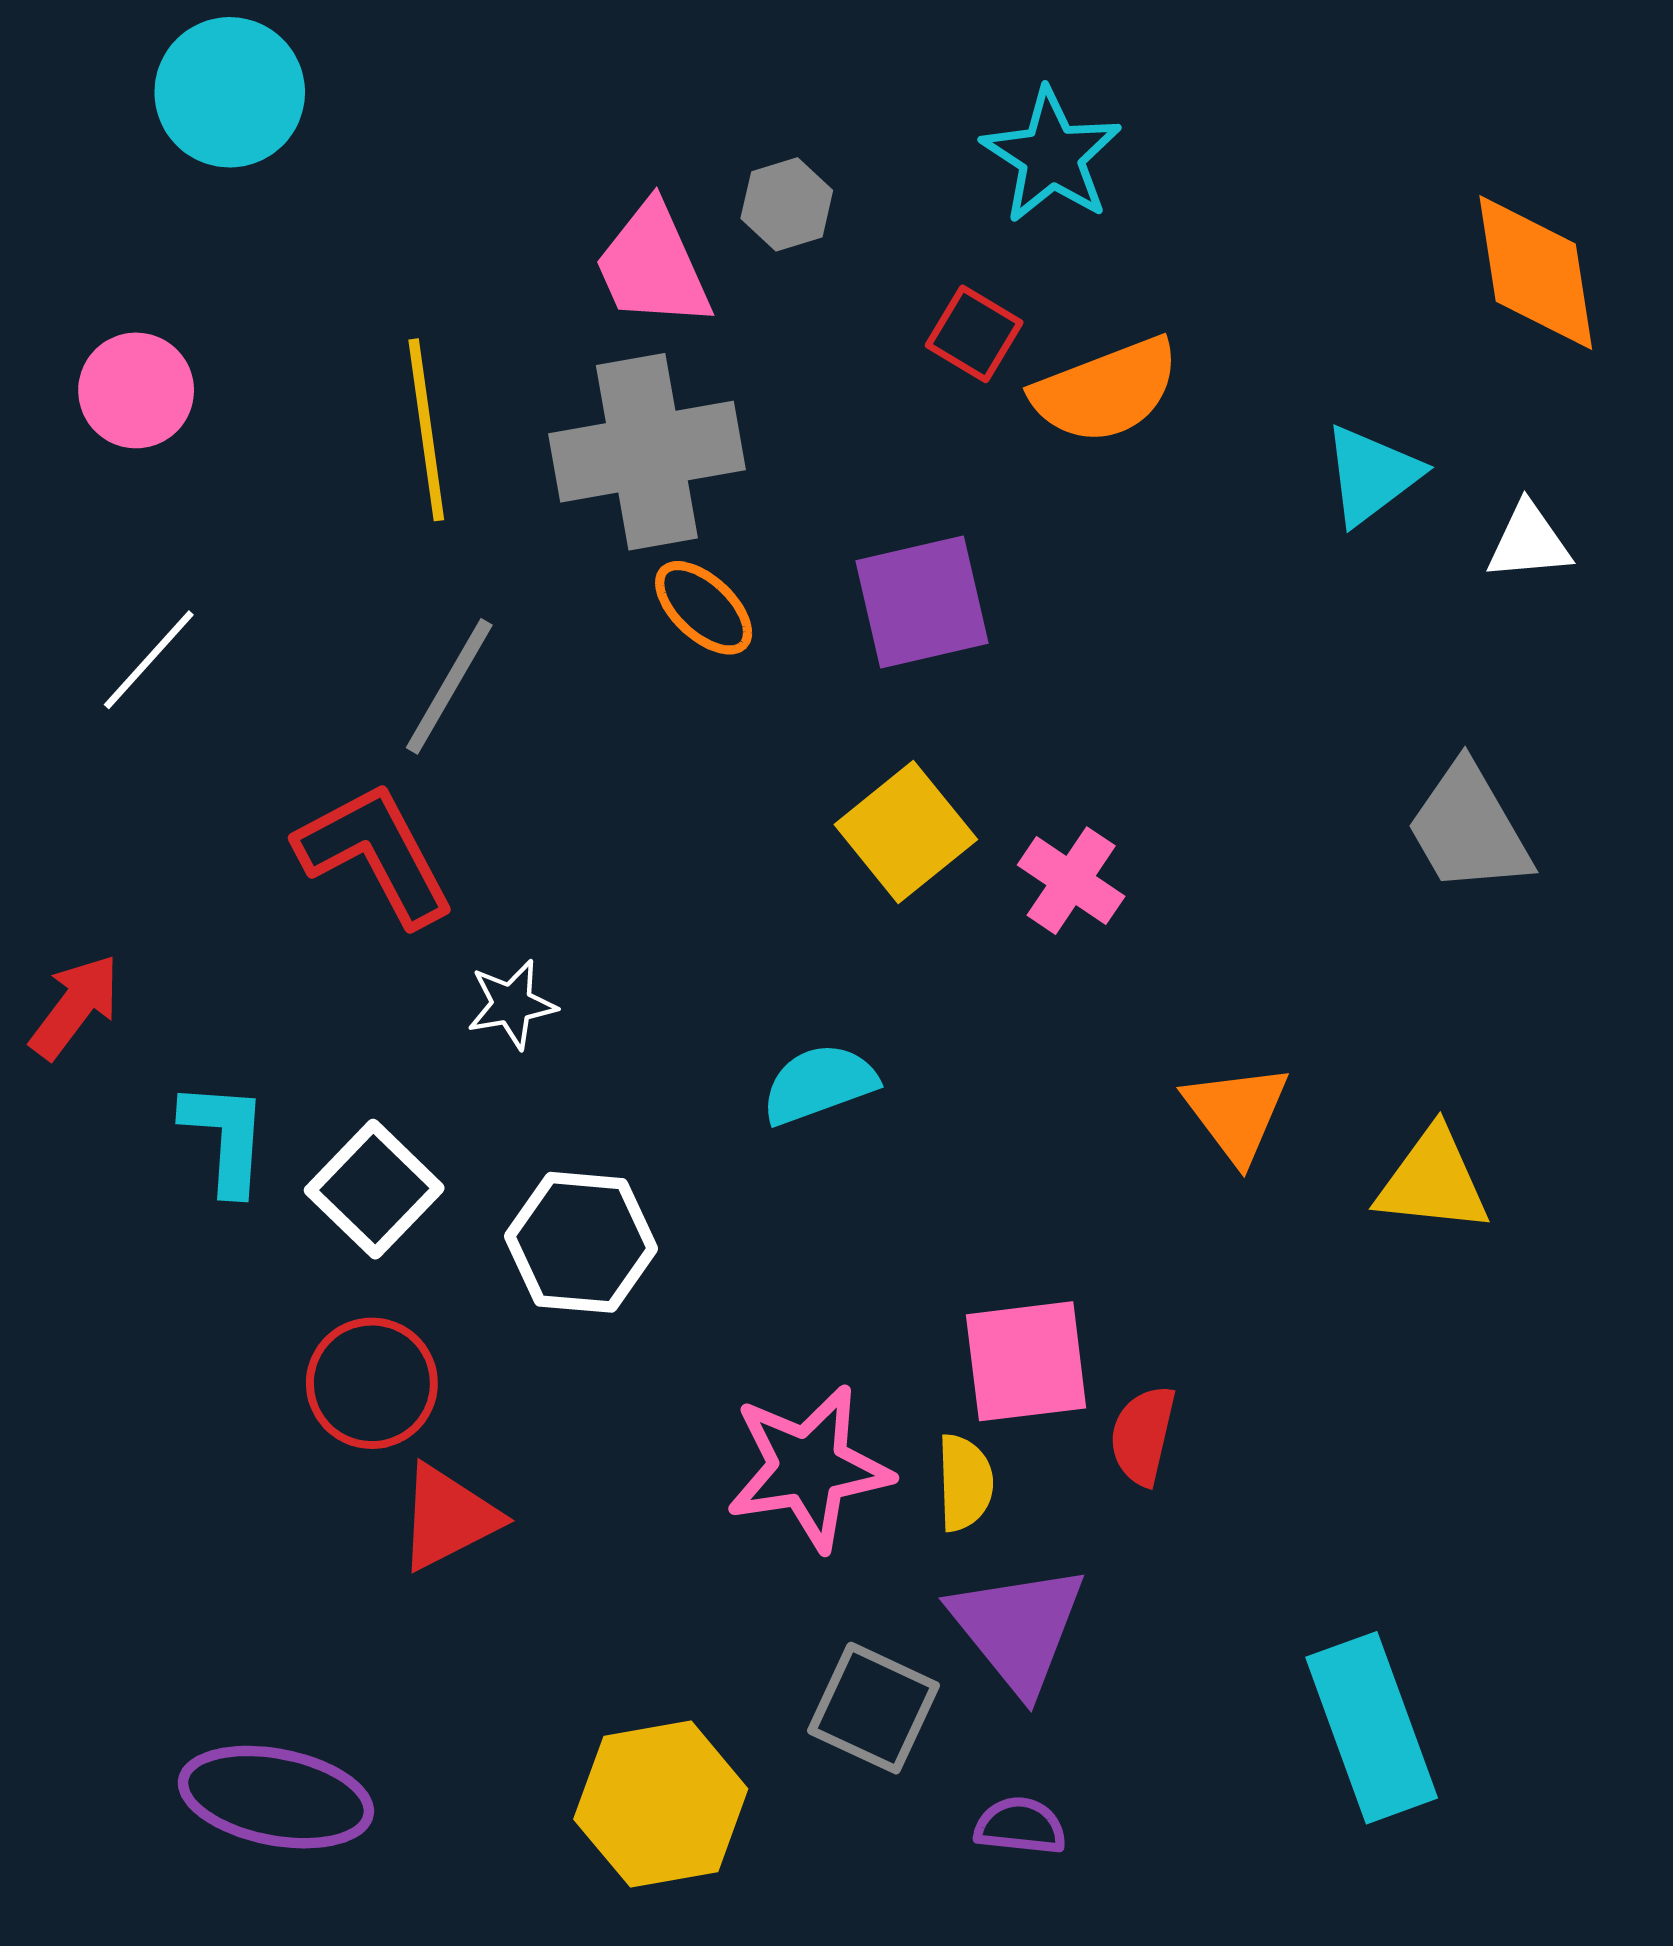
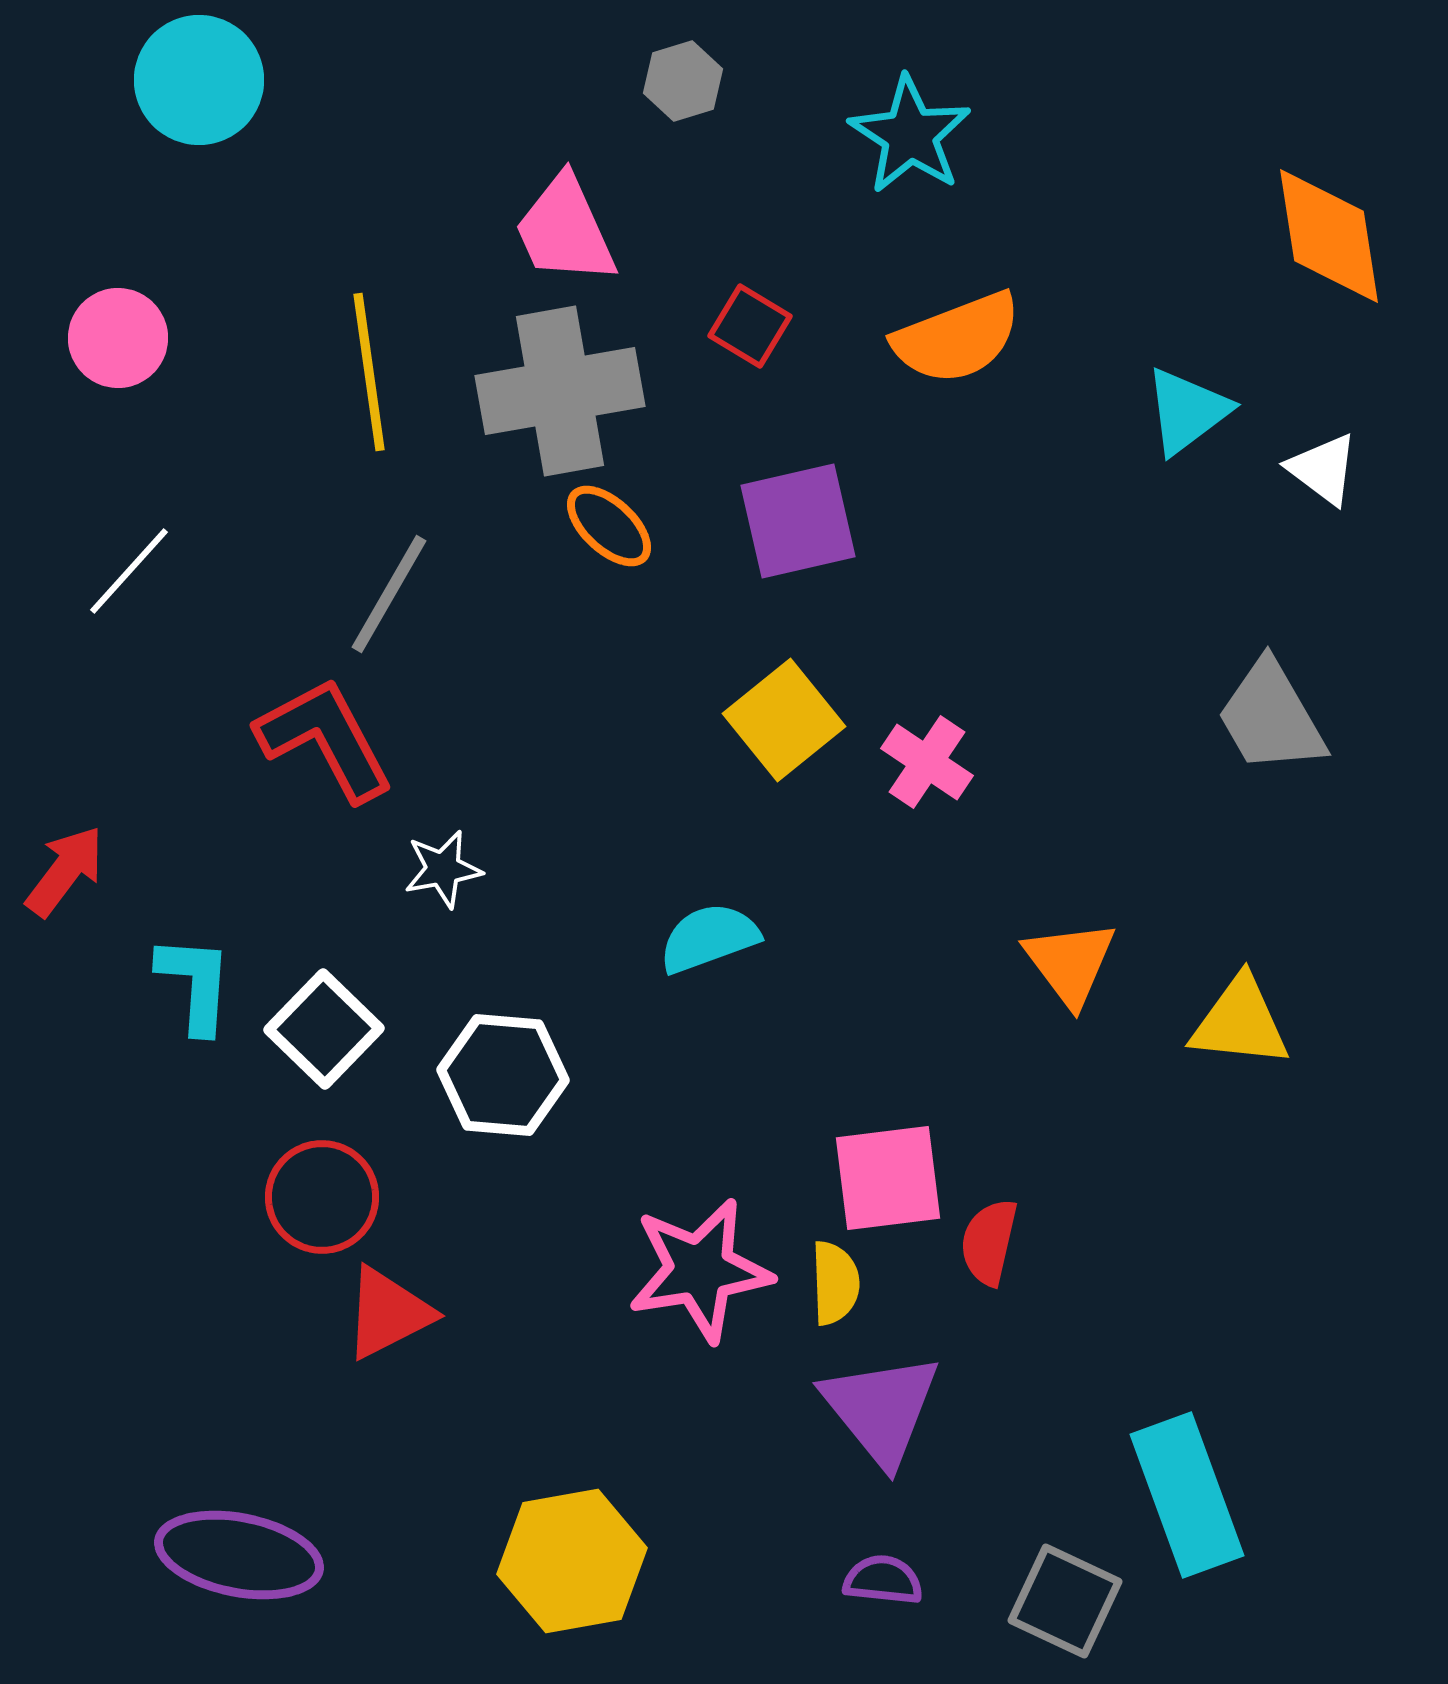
gray hexagon: (787, 204) -> (683, 81), moved
red square: (974, 334) -> (750, 326), moved
white triangle: (1529, 542) -> (1323, 469), turned 42
gray square: (873, 1708) -> (1065, 1601), moved

